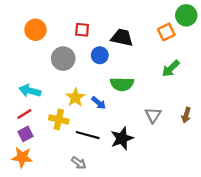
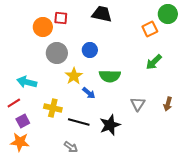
orange circle: (35, 30) -> (43, 27), moved
red square: (82, 30) -> (61, 18), moved
black trapezoid: (122, 38) -> (102, 14), moved
yellow star: (75, 97) -> (74, 76), moved
red line: (24, 114) -> (14, 103), moved

